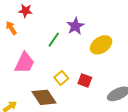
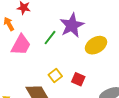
purple star: (75, 26) -> (72, 25), size x1.4
pink trapezoid: (25, 63) -> (21, 45), moved

